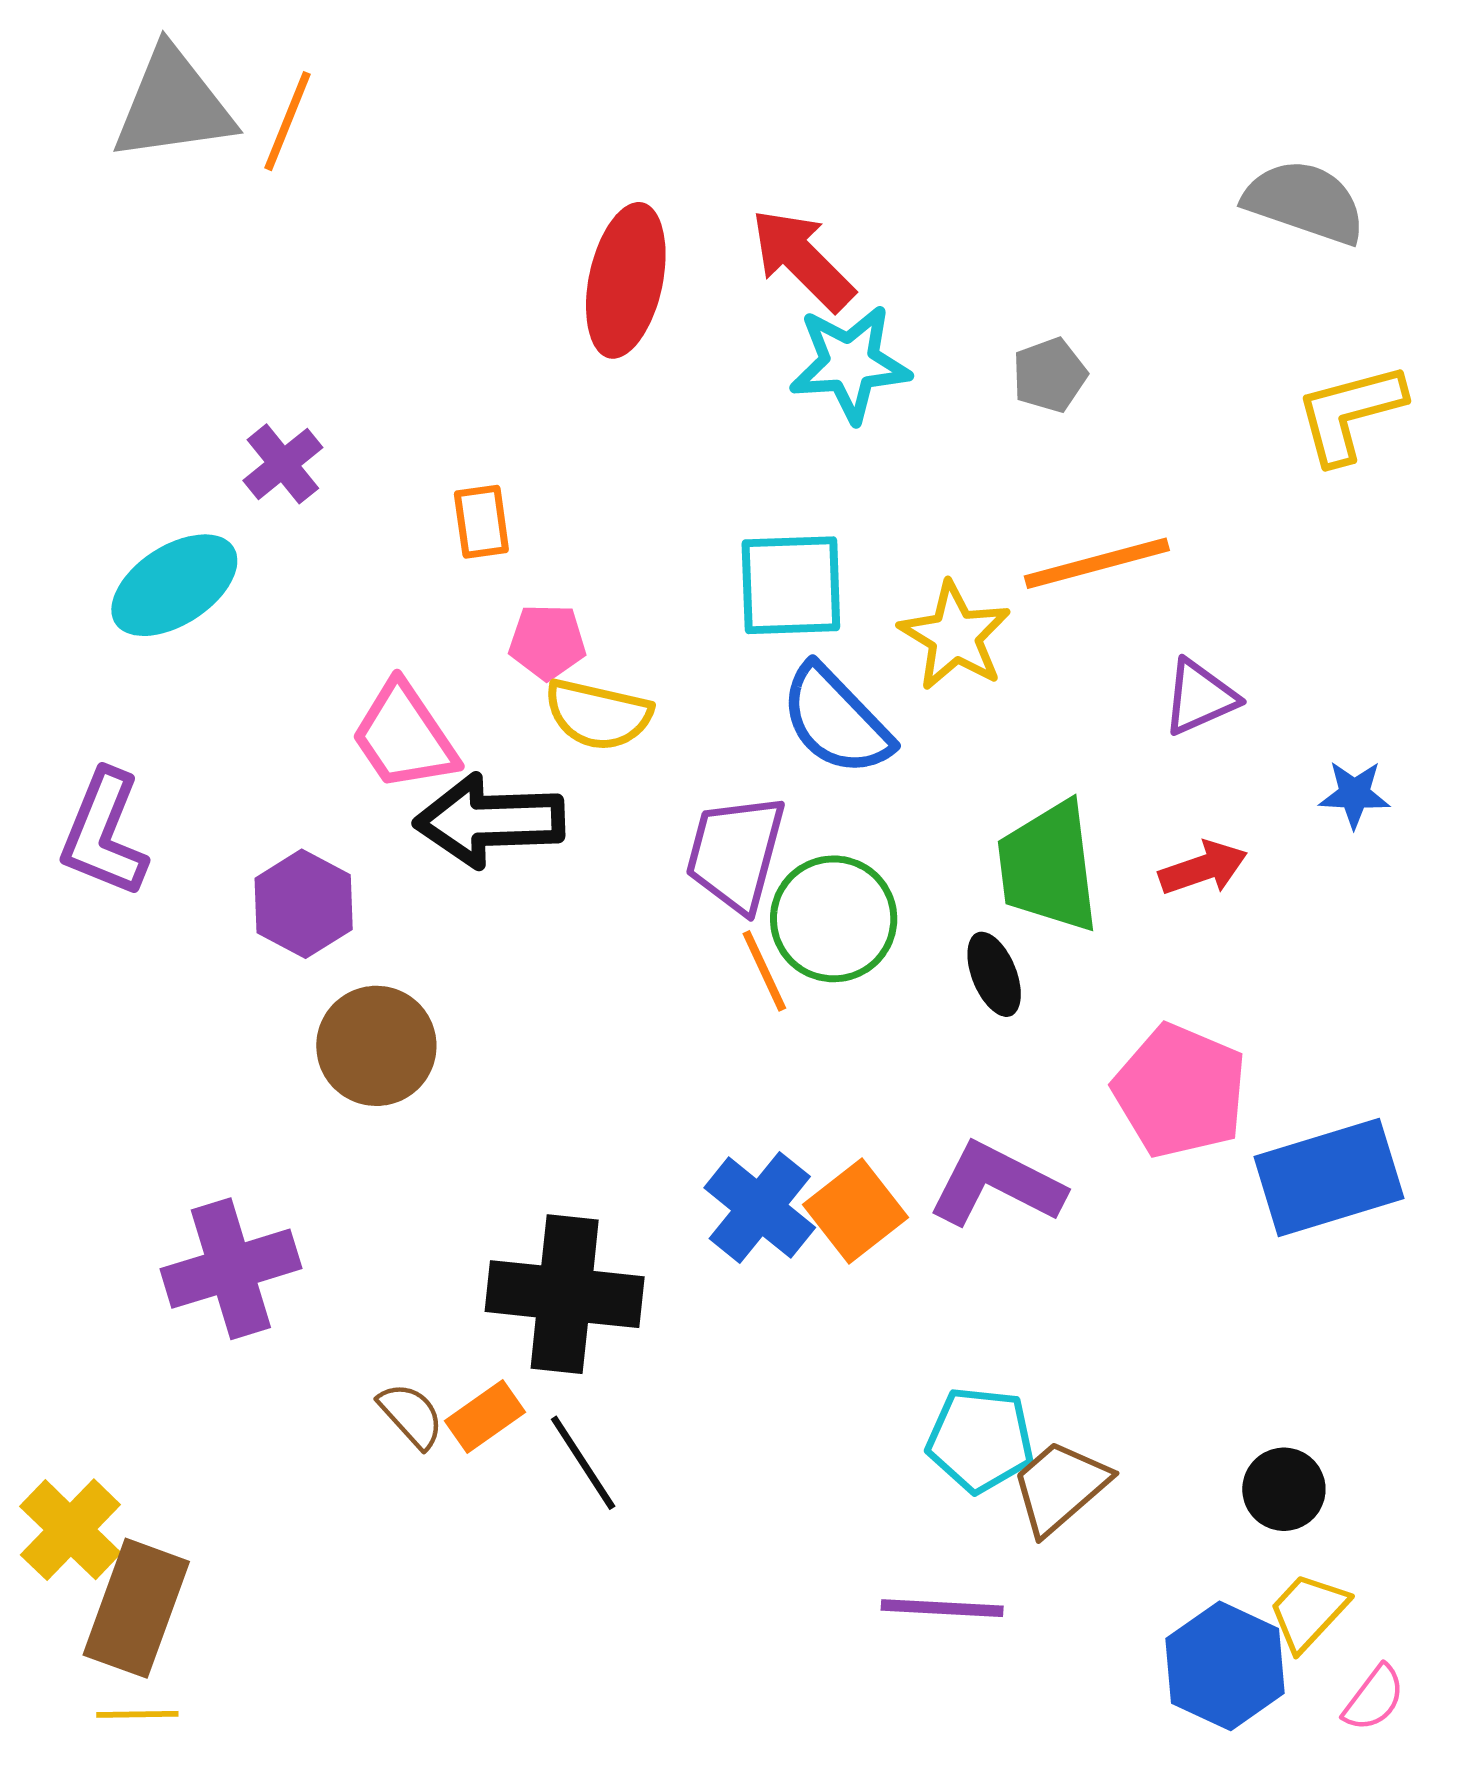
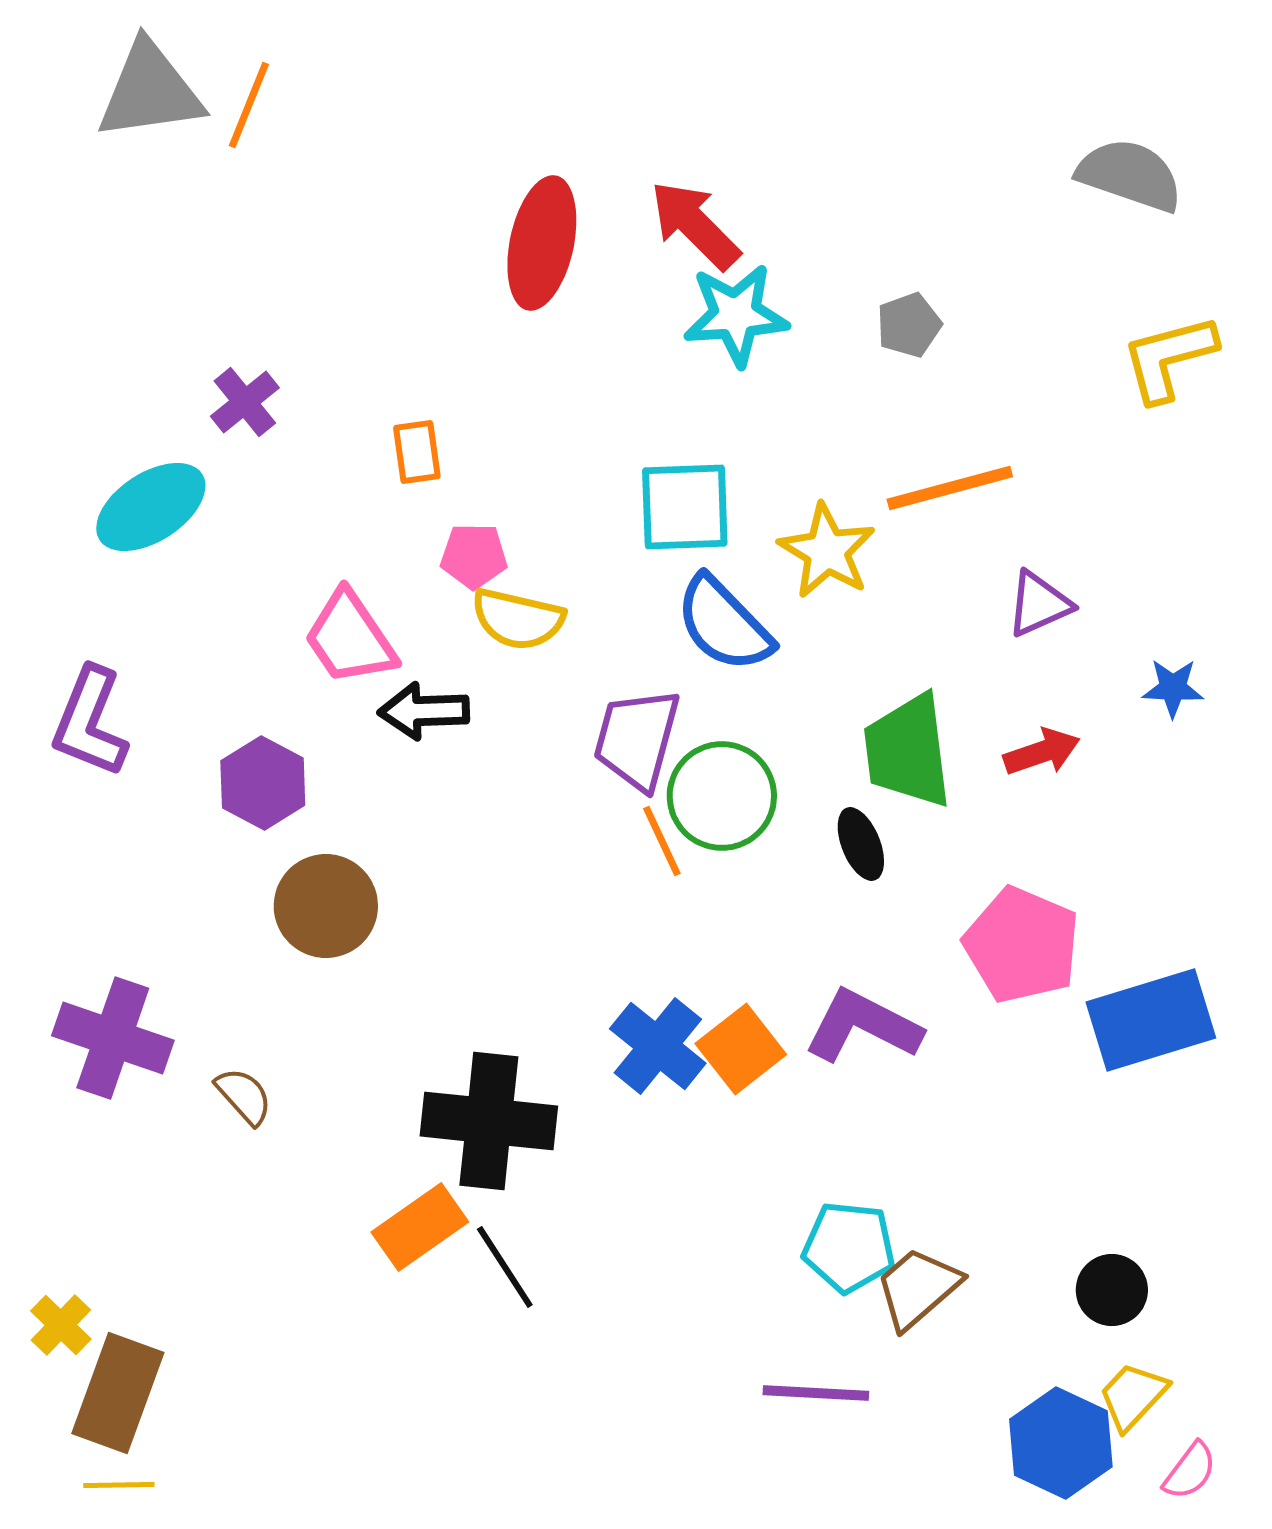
black arrow: (490, 821) -> (424, 711), size x0.7
purple cross: (231, 1269) -> (113, 1038), moved, turned 36
brown semicircle: (411, 1415) -> (244, 1096), moved
orange rectangle: (485, 1417) -> (420, 1227), size x1.4
yellow cross: (70, 1530) -> (61, 1325), size x0.7

